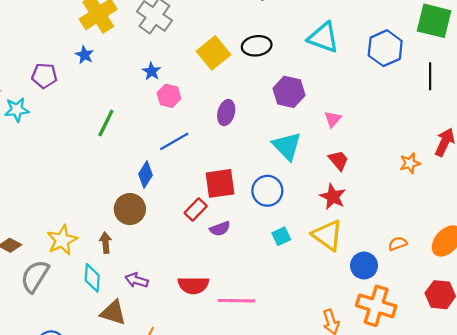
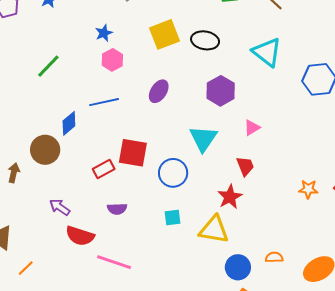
purple semicircle: (220, 229) -> (117, 209), moved
yellow triangle: (327, 235) -> (214, 230), turned -44
purple arrow: (137, 280) -> (60, 207), moved

